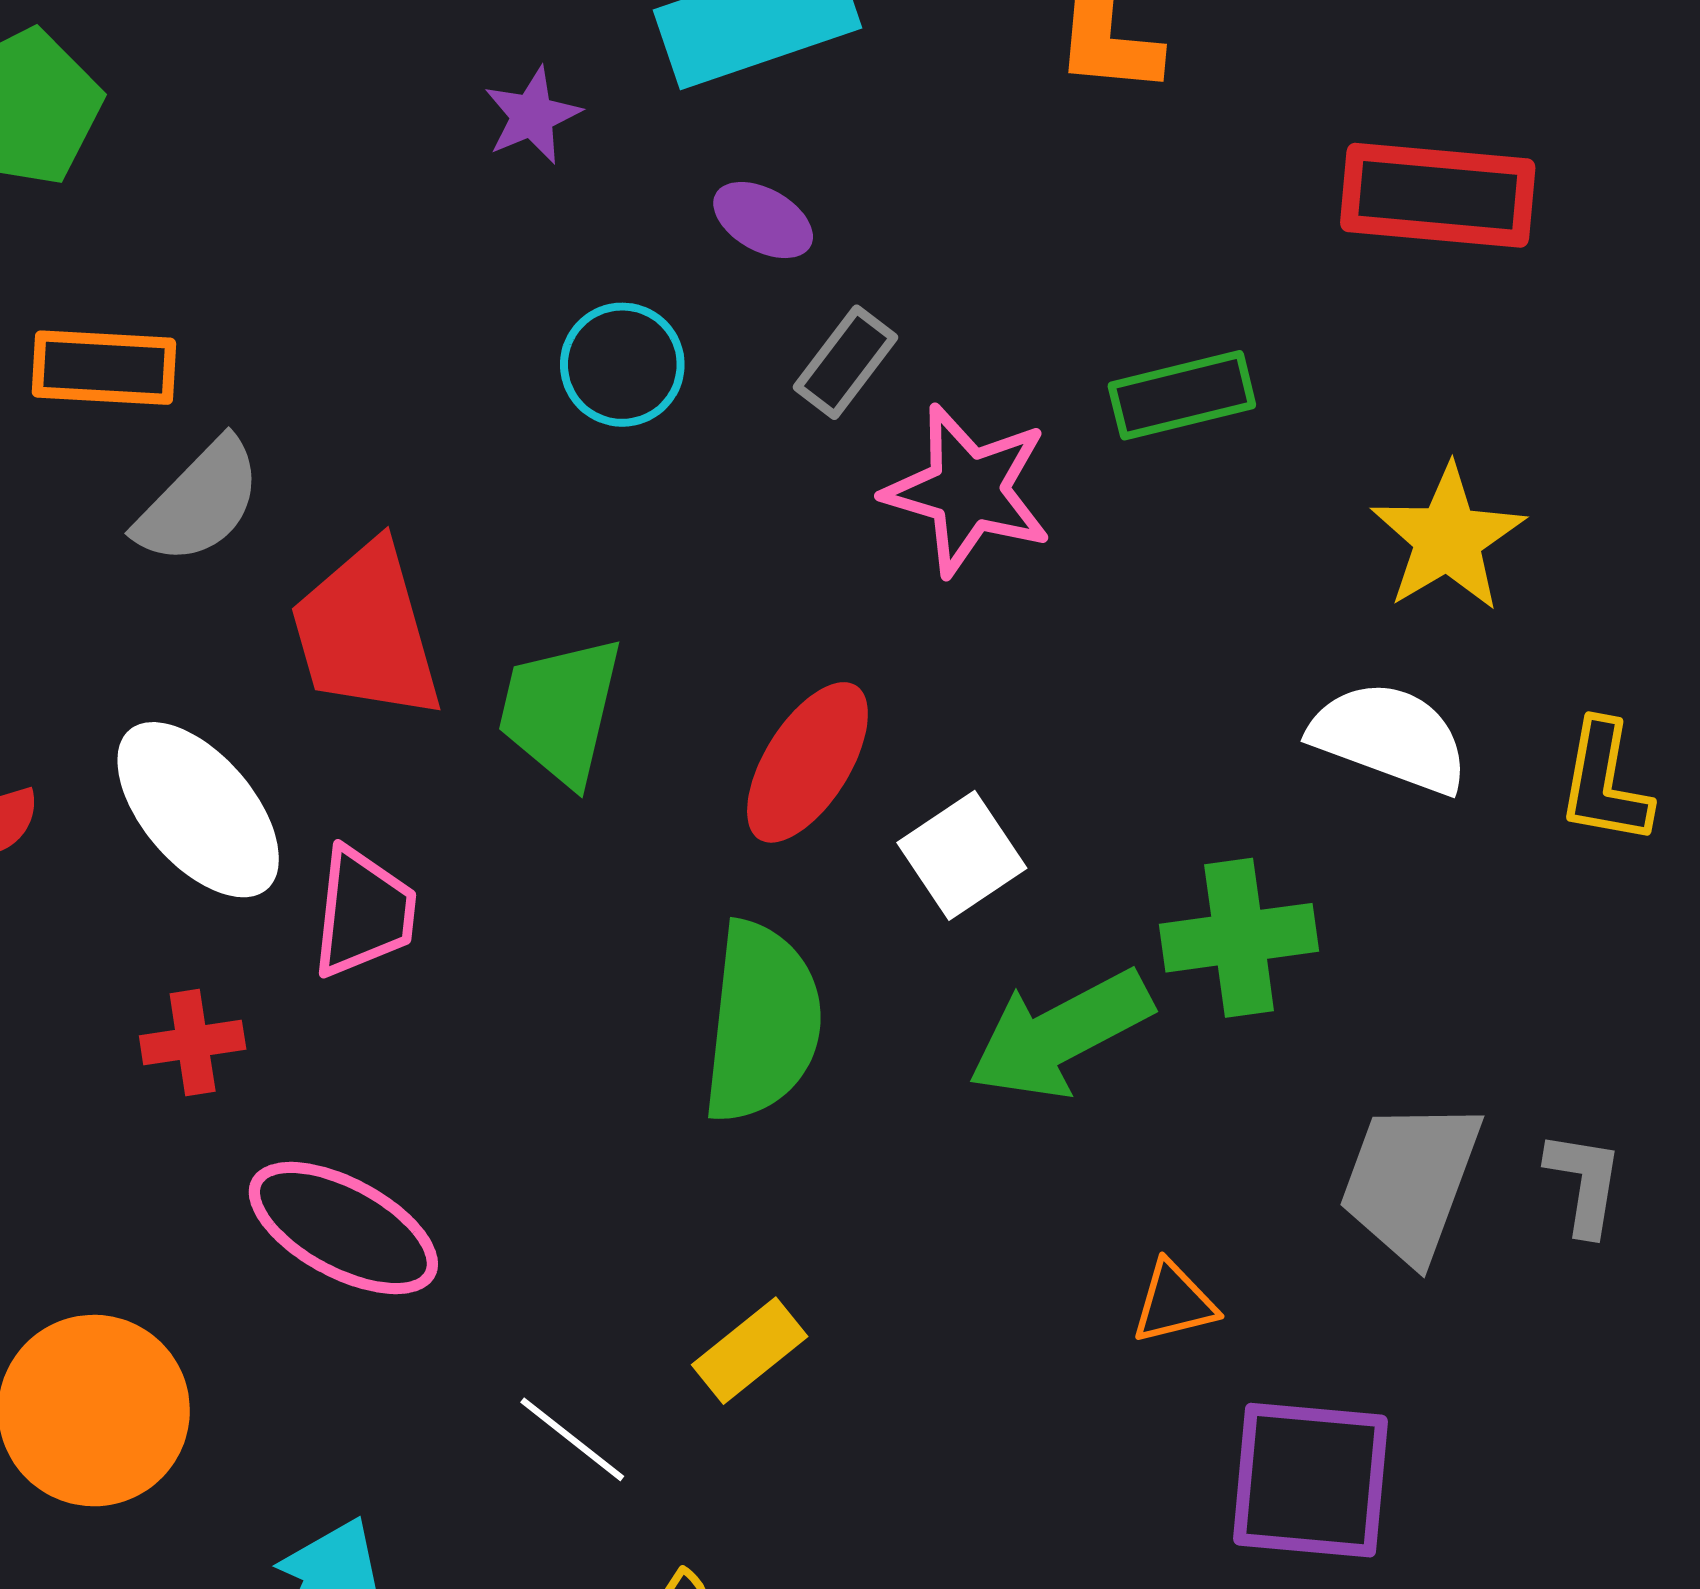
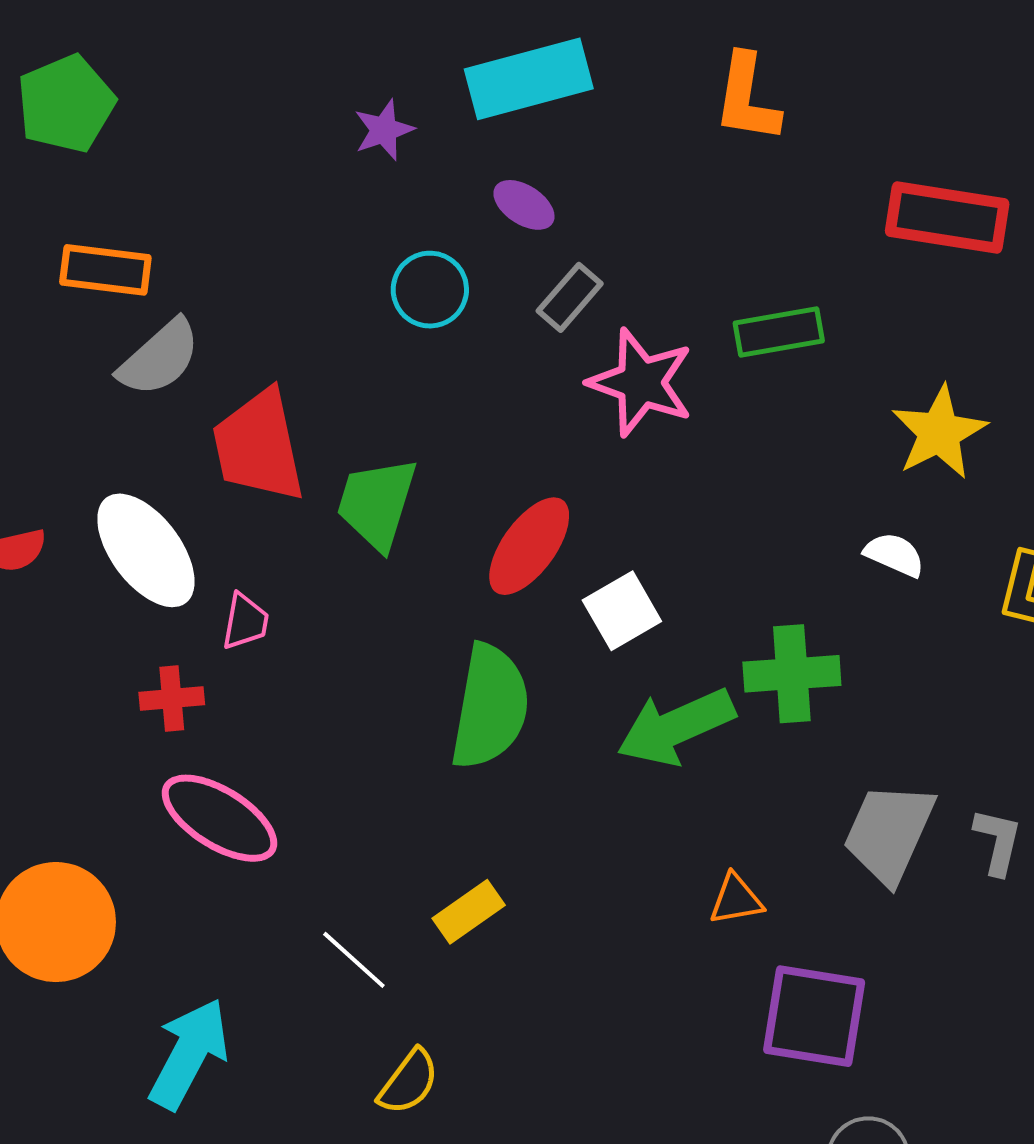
white semicircle: (1390, 737) -> (894, 555), size x0.6
pink trapezoid: (364, 912) -> (245, 621), size x0.7
red cross: (193, 1042) -> (172, 699), moved

